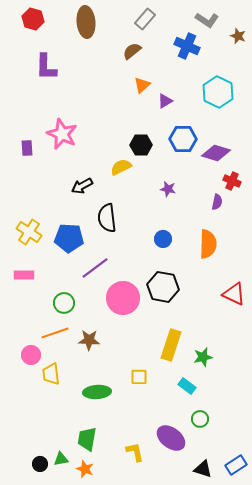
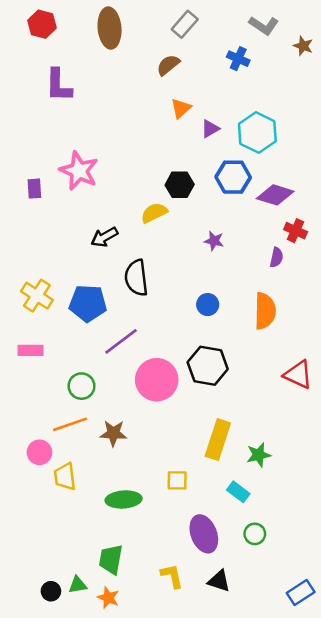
blue cross: (187, 46) -> (238, 59), size x0.7
cyan hexagon: (218, 92) -> (257, 133), moved
purple ellipse: (171, 438) -> (204, 534), moved, turned 32
black triangle: (203, 469) -> (219, 581), moved

